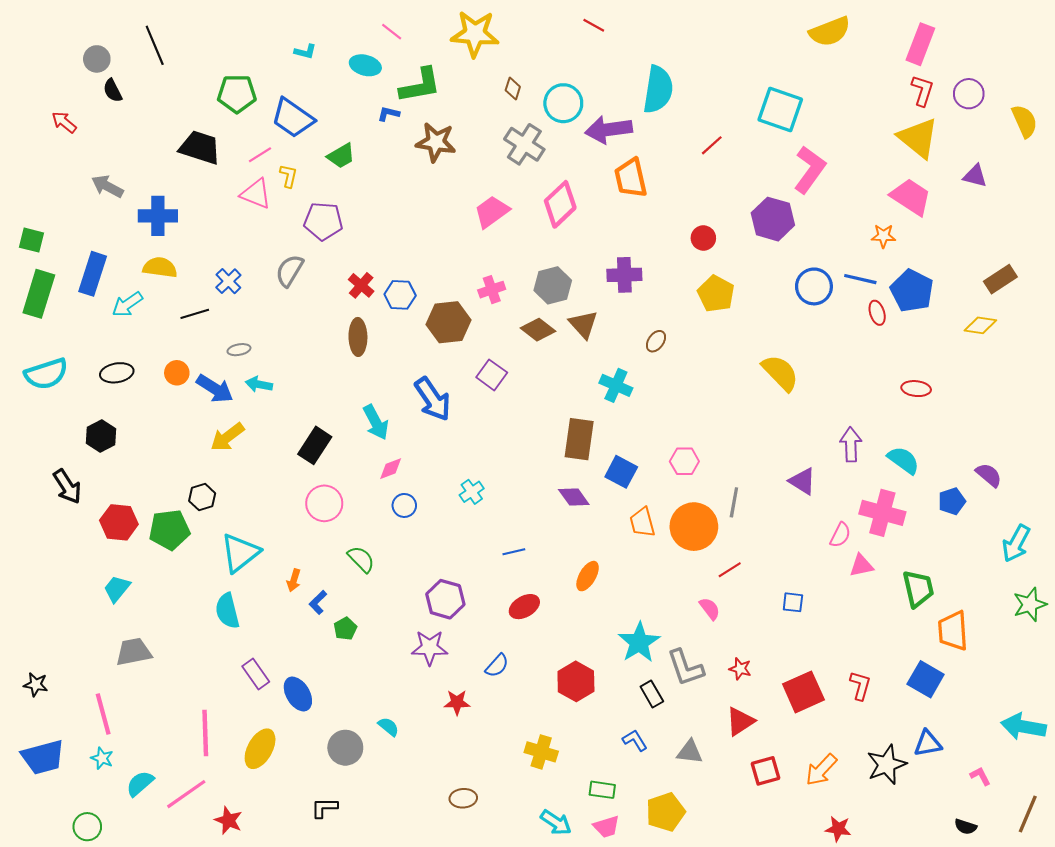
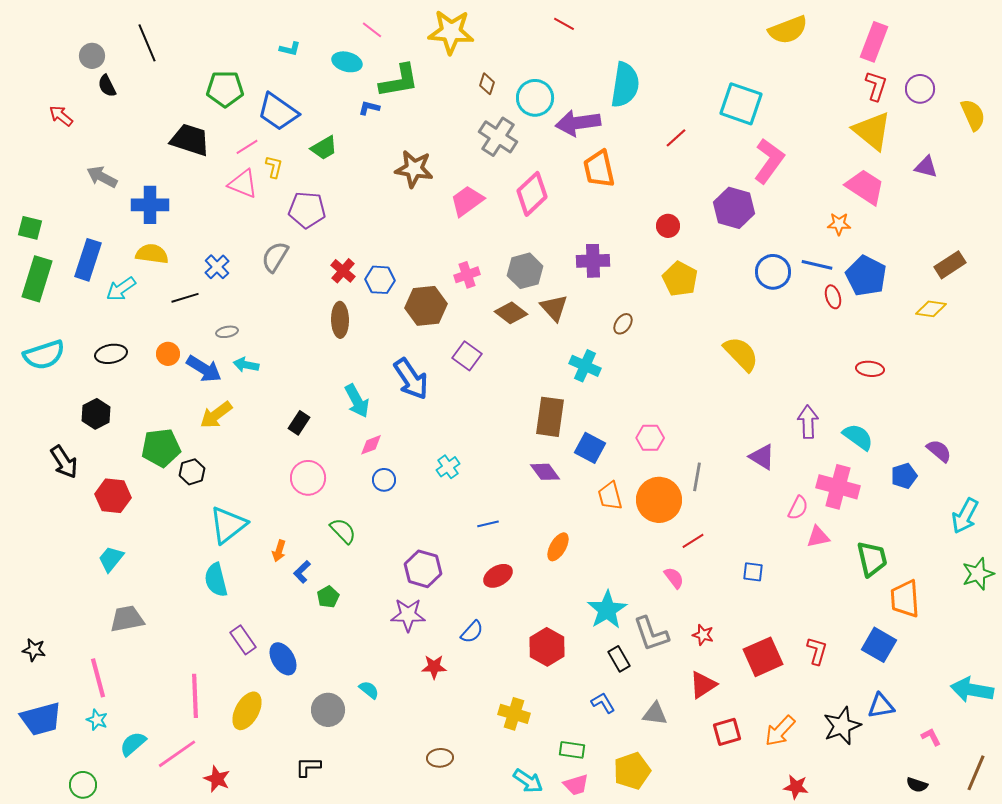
brown star: (436, 142) -> (414, 169), moved
black rectangle: (315, 445) -> (299, 423), size x0.7
green pentagon: (169, 530) -> (161, 448), moved

